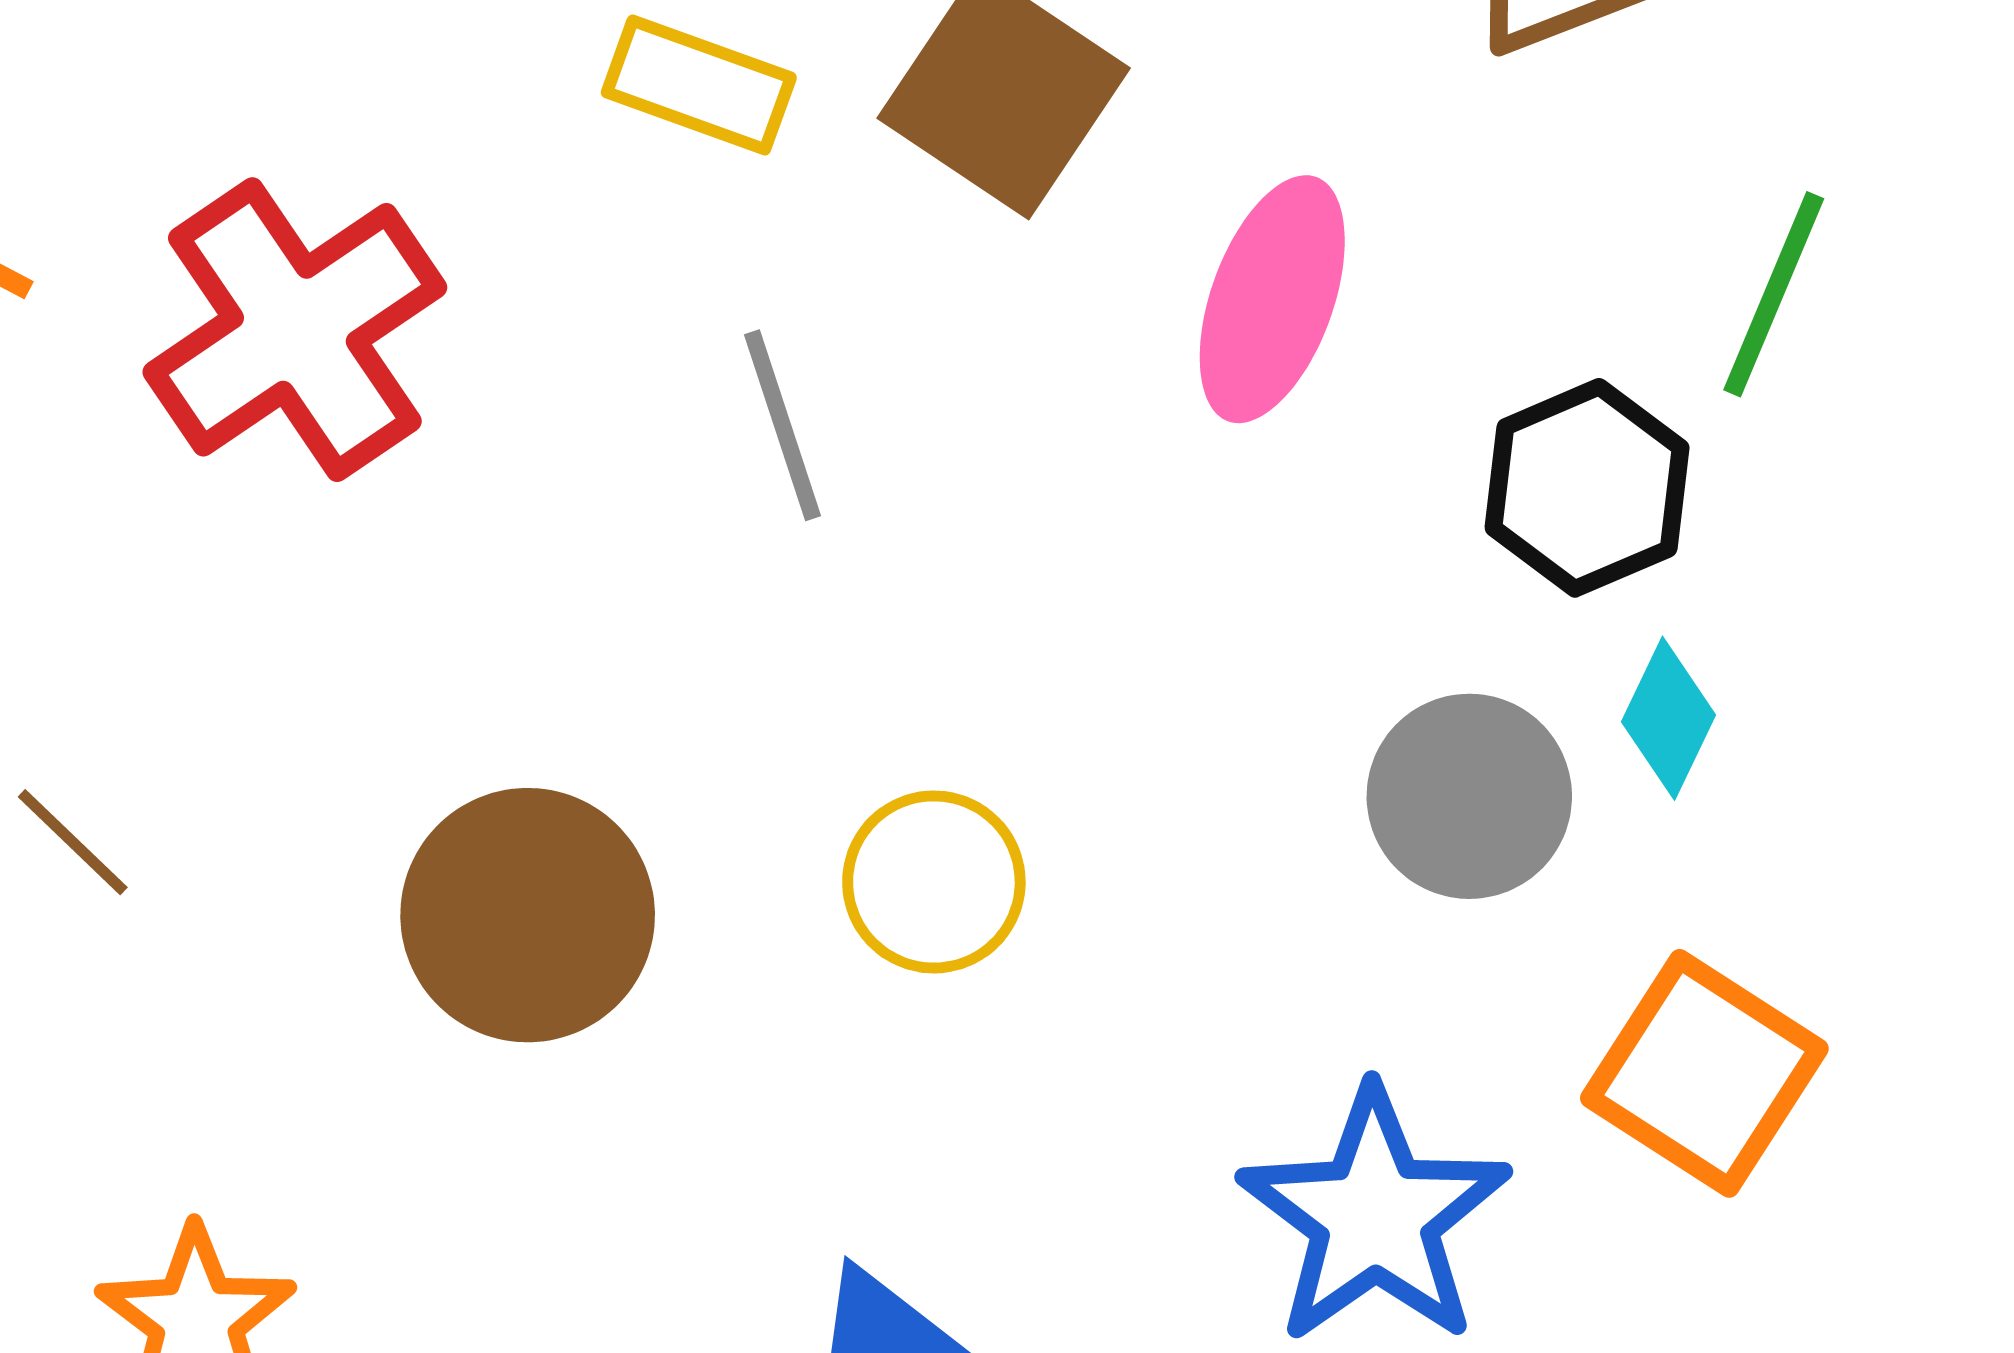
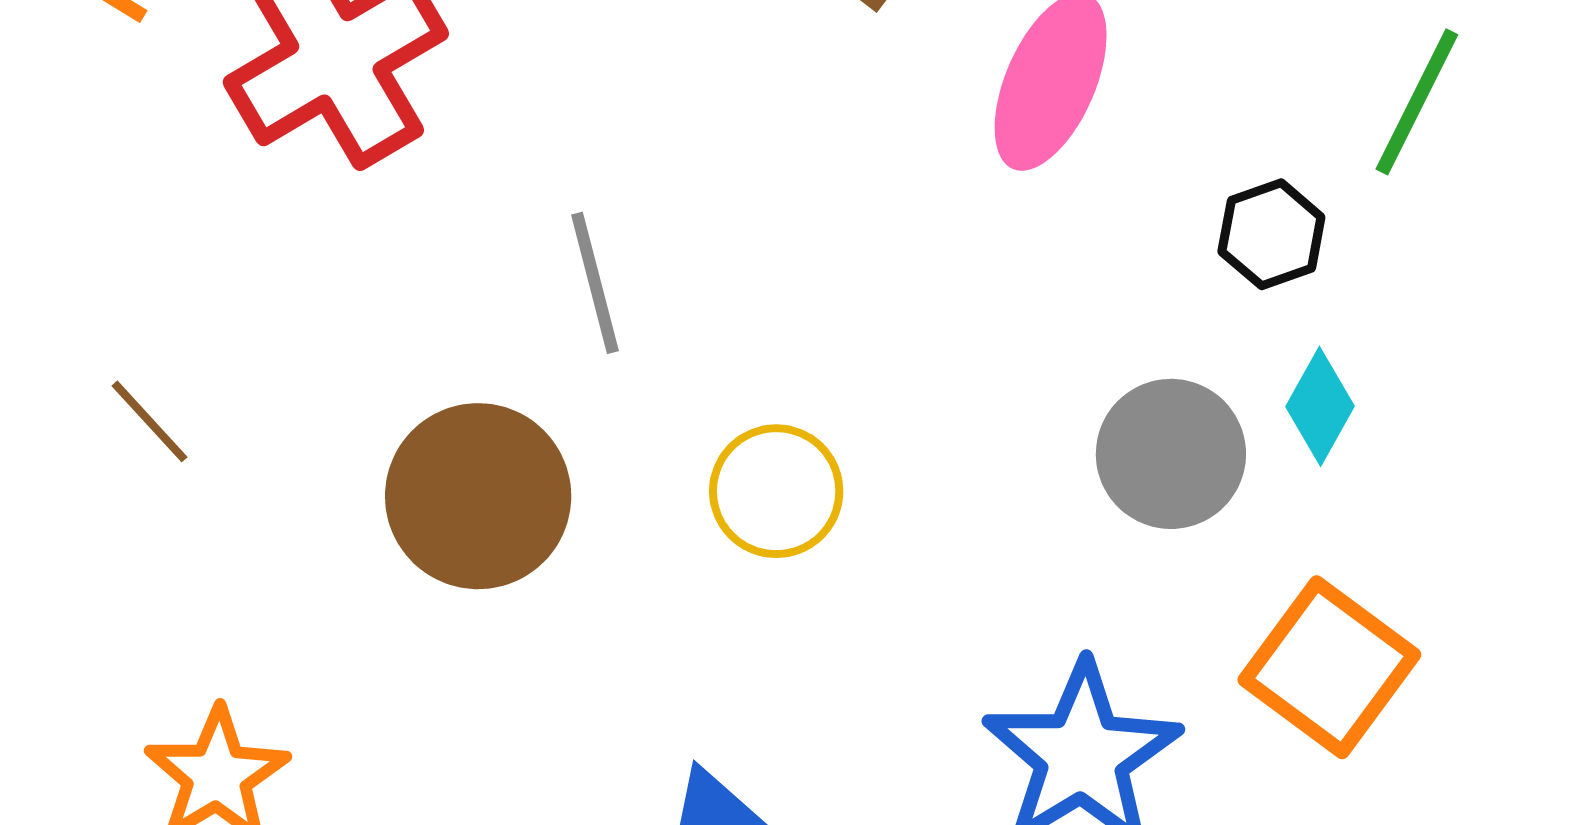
gray line: (782, 425) -> (595, 283), moved
black hexagon: (1587, 488) -> (1271, 234), size x0.7

